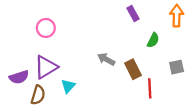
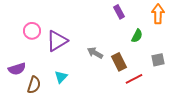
pink circle: (46, 28) -> (32, 31), moved
purple triangle: (46, 67) -> (57, 41), moved
red line: (150, 88) -> (134, 79), turned 66

